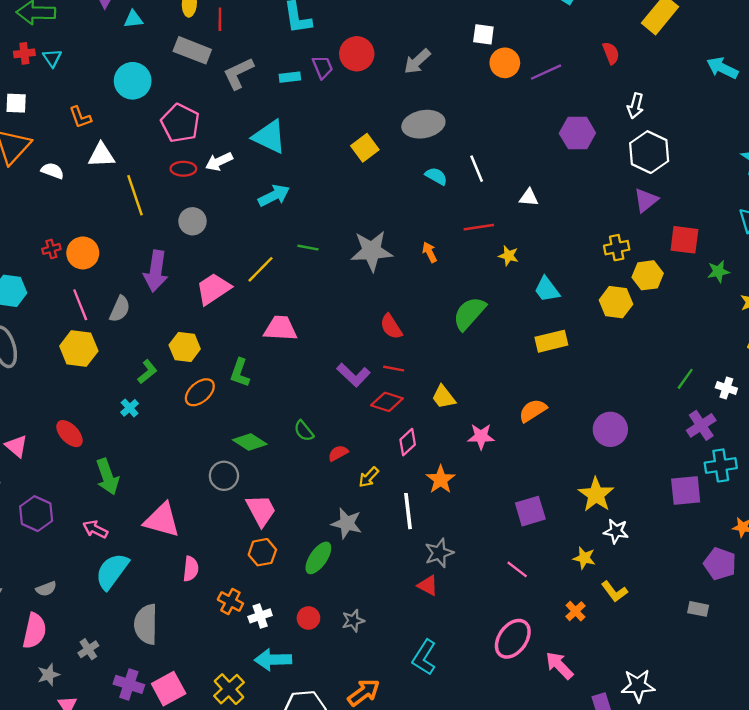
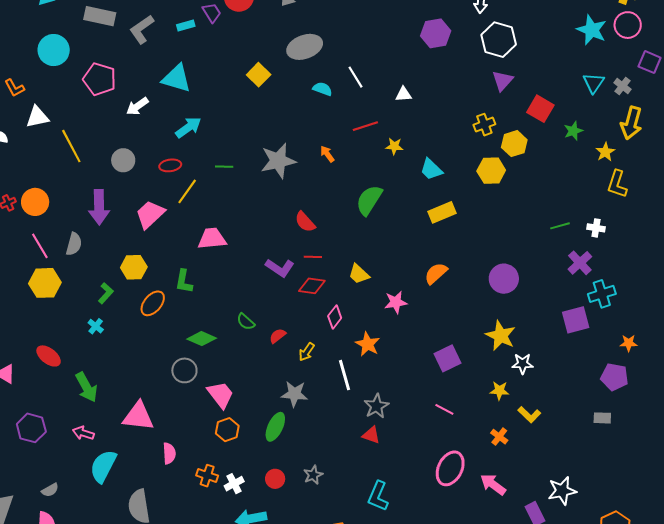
red ellipse: (183, 169) -> (170, 165), moved
red square: (684, 240) -> (540, 109), turned 32
green line: (685, 379) -> (560, 226), turned 48

